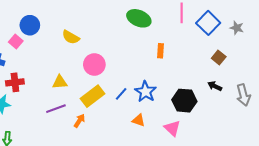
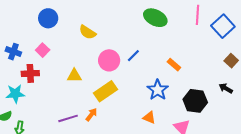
pink square: (16, 42) -> (43, 50), moved
orange rectangle: (161, 51) -> (174, 65), moved, turned -56
blue line: (121, 94) -> (133, 56), moved
purple line: (56, 109) -> (68, 118), moved

